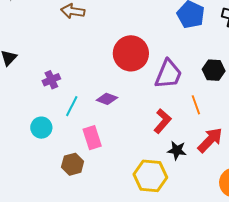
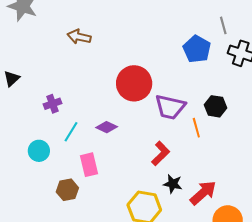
purple trapezoid: (168, 74) -> (170, 107), turned 76
orange line: (196, 105) -> (196, 128), moved
red arrow: (210, 140) -> (203, 193), moved

